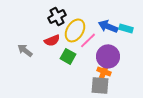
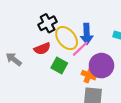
blue arrow: (108, 26) -> (87, 34), moved, turned -114
yellow ellipse: (75, 30) -> (67, 38), turned -70
orange cross: (104, 71) -> (89, 75), moved

